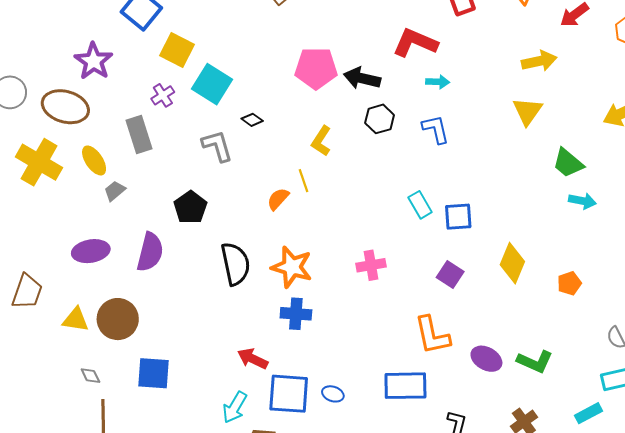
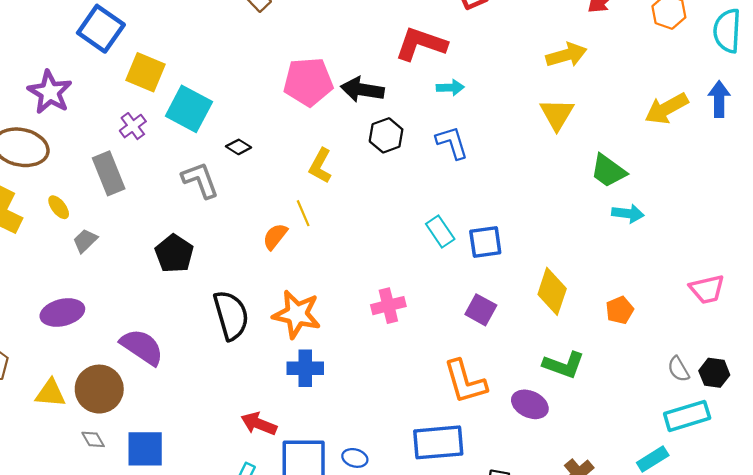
yellow ellipse: (94, 160) -> (59, 207), size x0.7
purple semicircle: (150, 252) -> (142, 347), moved, turned -66
green L-shape: (535, 362) -> (564, 365), moved
gray diamond: (90, 376) -> (93, 439), moved

